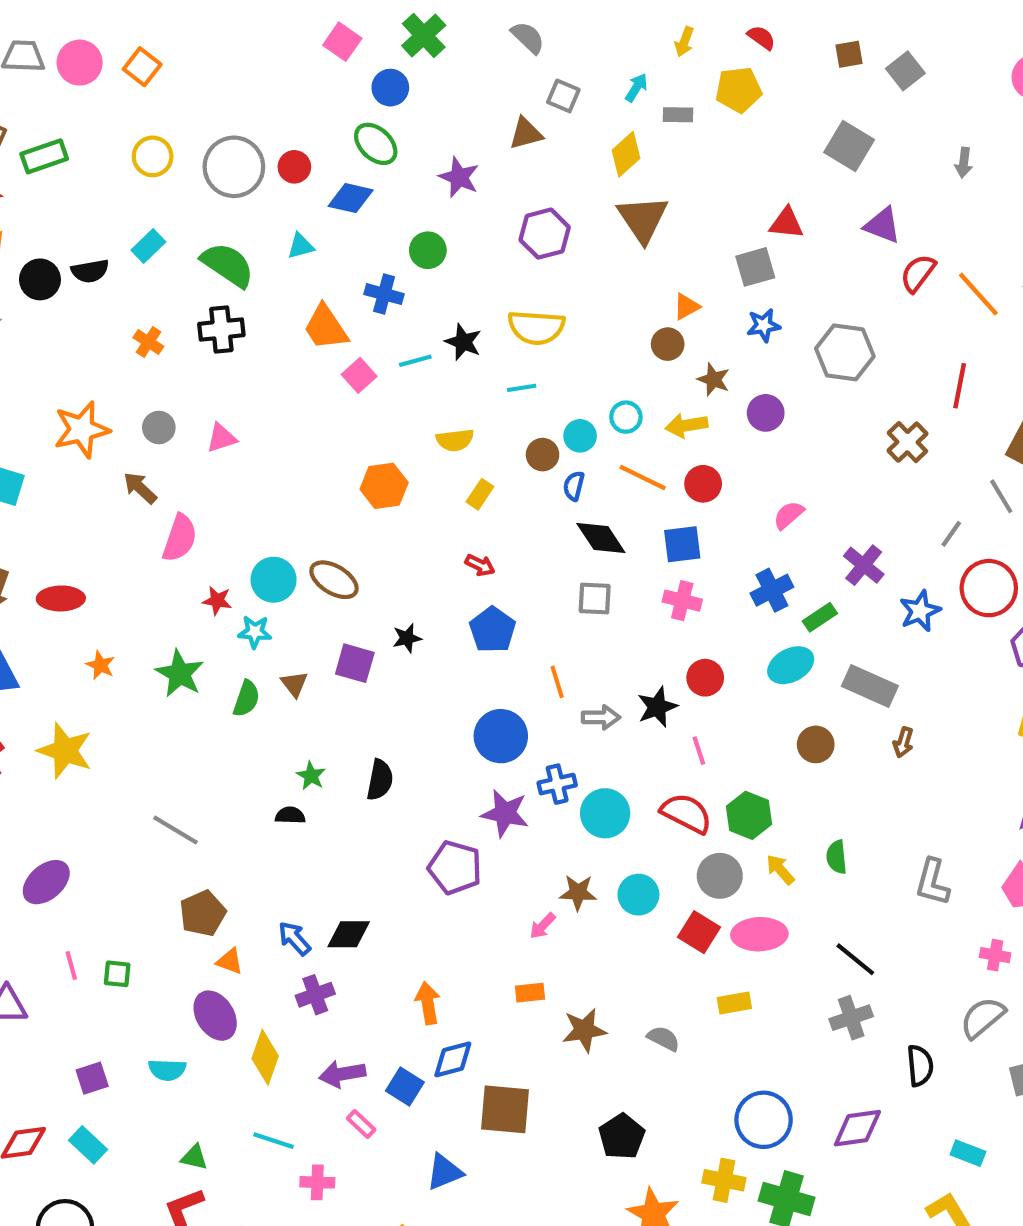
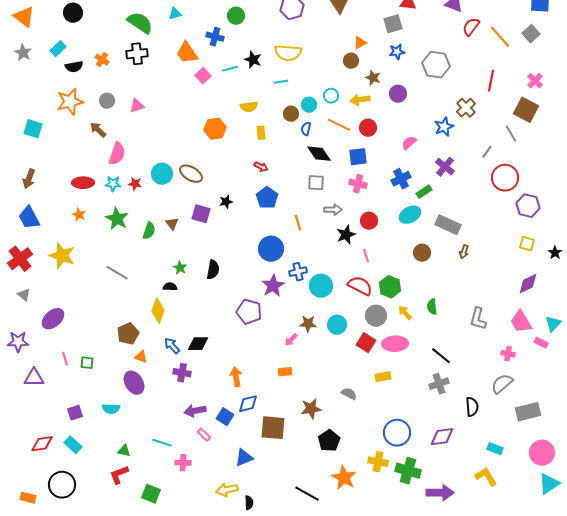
cyan rectangle: (148, 246) -> (58, 49), moved
black semicircle: (90, 271) -> (74, 67), moved
black circle: (40, 279) -> (73, 13), moved
yellow rectangle: (480, 494) -> (261, 133), turned -40
red ellipse: (61, 598) -> (83, 183), moved
blue star: (920, 611) -> (444, 127), moved
cyan star: (255, 632) -> (113, 184), moved
gray arrow: (601, 717) -> (333, 210), moved
purple star: (505, 813) -> (273, 286), turned 30
gray line: (176, 830) -> (117, 273), moved
purple cross: (315, 995) -> (182, 373), turned 30
brown star: (584, 1030) -> (311, 409), moved
yellow diamond: (265, 1057) -> (158, 311), moved

